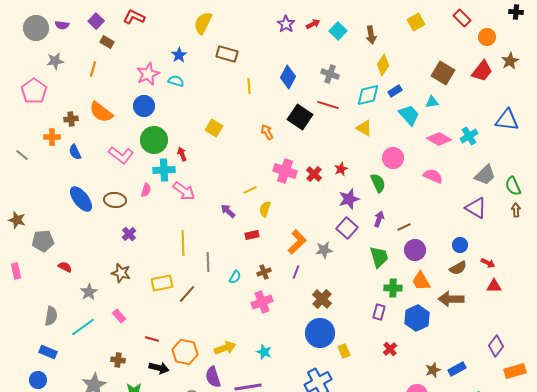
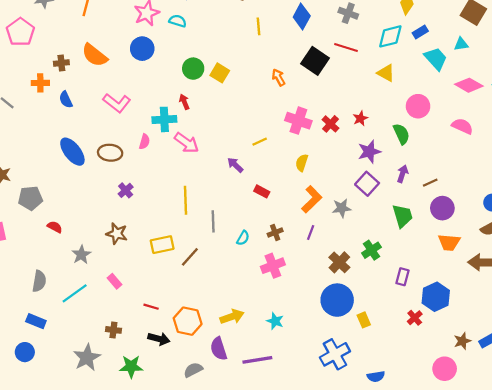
green circle: (154, 140) -> (193, 69), moved, size x0.7
yellow semicircle: (265, 209) -> (302, 163), moved
red rectangle: (252, 235) -> (262, 191), turned 40
orange trapezoid: (421, 281) -> (449, 242), turned -55
green cross: (393, 288) -> (371, 250), moved, turned -36
blue hexagon: (417, 318) -> (436, 297), moved

